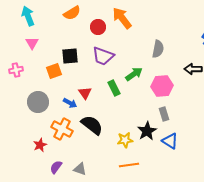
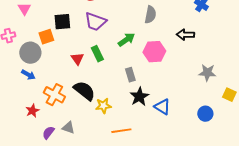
green rectangle: (114, 88) -> (97, 54), moved
gray circle: (38, 102) -> (30, 53), moved
blue arrow: (70, 103) -> (28, 75), moved
gray rectangle: (164, 114) -> (130, 75), moved
yellow star: (125, 140) -> (103, 106), moved
gray triangle: (80, 169) -> (68, 128), moved

